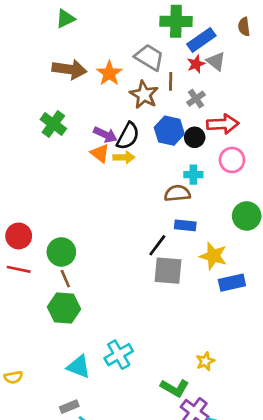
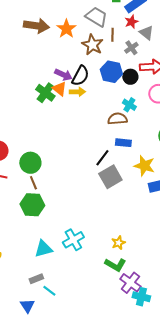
gray triangle: (216, 61) -> (146, 33), moved
green cross: (53, 124) -> (45, 93), moved
cyan cross: (193, 175) -> (129, 105), turned 32
gray square: (168, 271) -> (110, 177), turned -35
yellow star: (205, 361) -> (118, 243), moved
cyan triangle: (79, 367) -> (43, 249), turned -36

